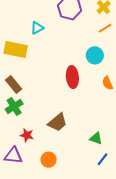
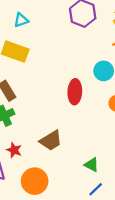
cyan triangle: (37, 28) -> (21, 20), moved
orange circle: (49, 160) -> (35, 181), size x1.5

